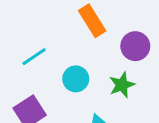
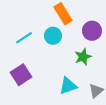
cyan circle: (76, 79) -> (53, 36), moved

